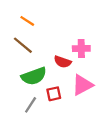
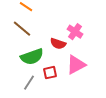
pink cross: (81, 49) -> (75, 32), turned 35

